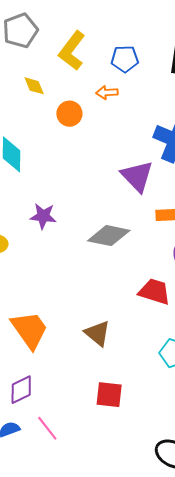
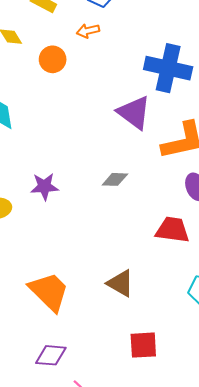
purple star: (43, 216) -> (44, 187), moved
gray diamond: (109, 236) -> (115, 179), size x0.6
purple diamond: (21, 390) -> (51, 355), turned 40

